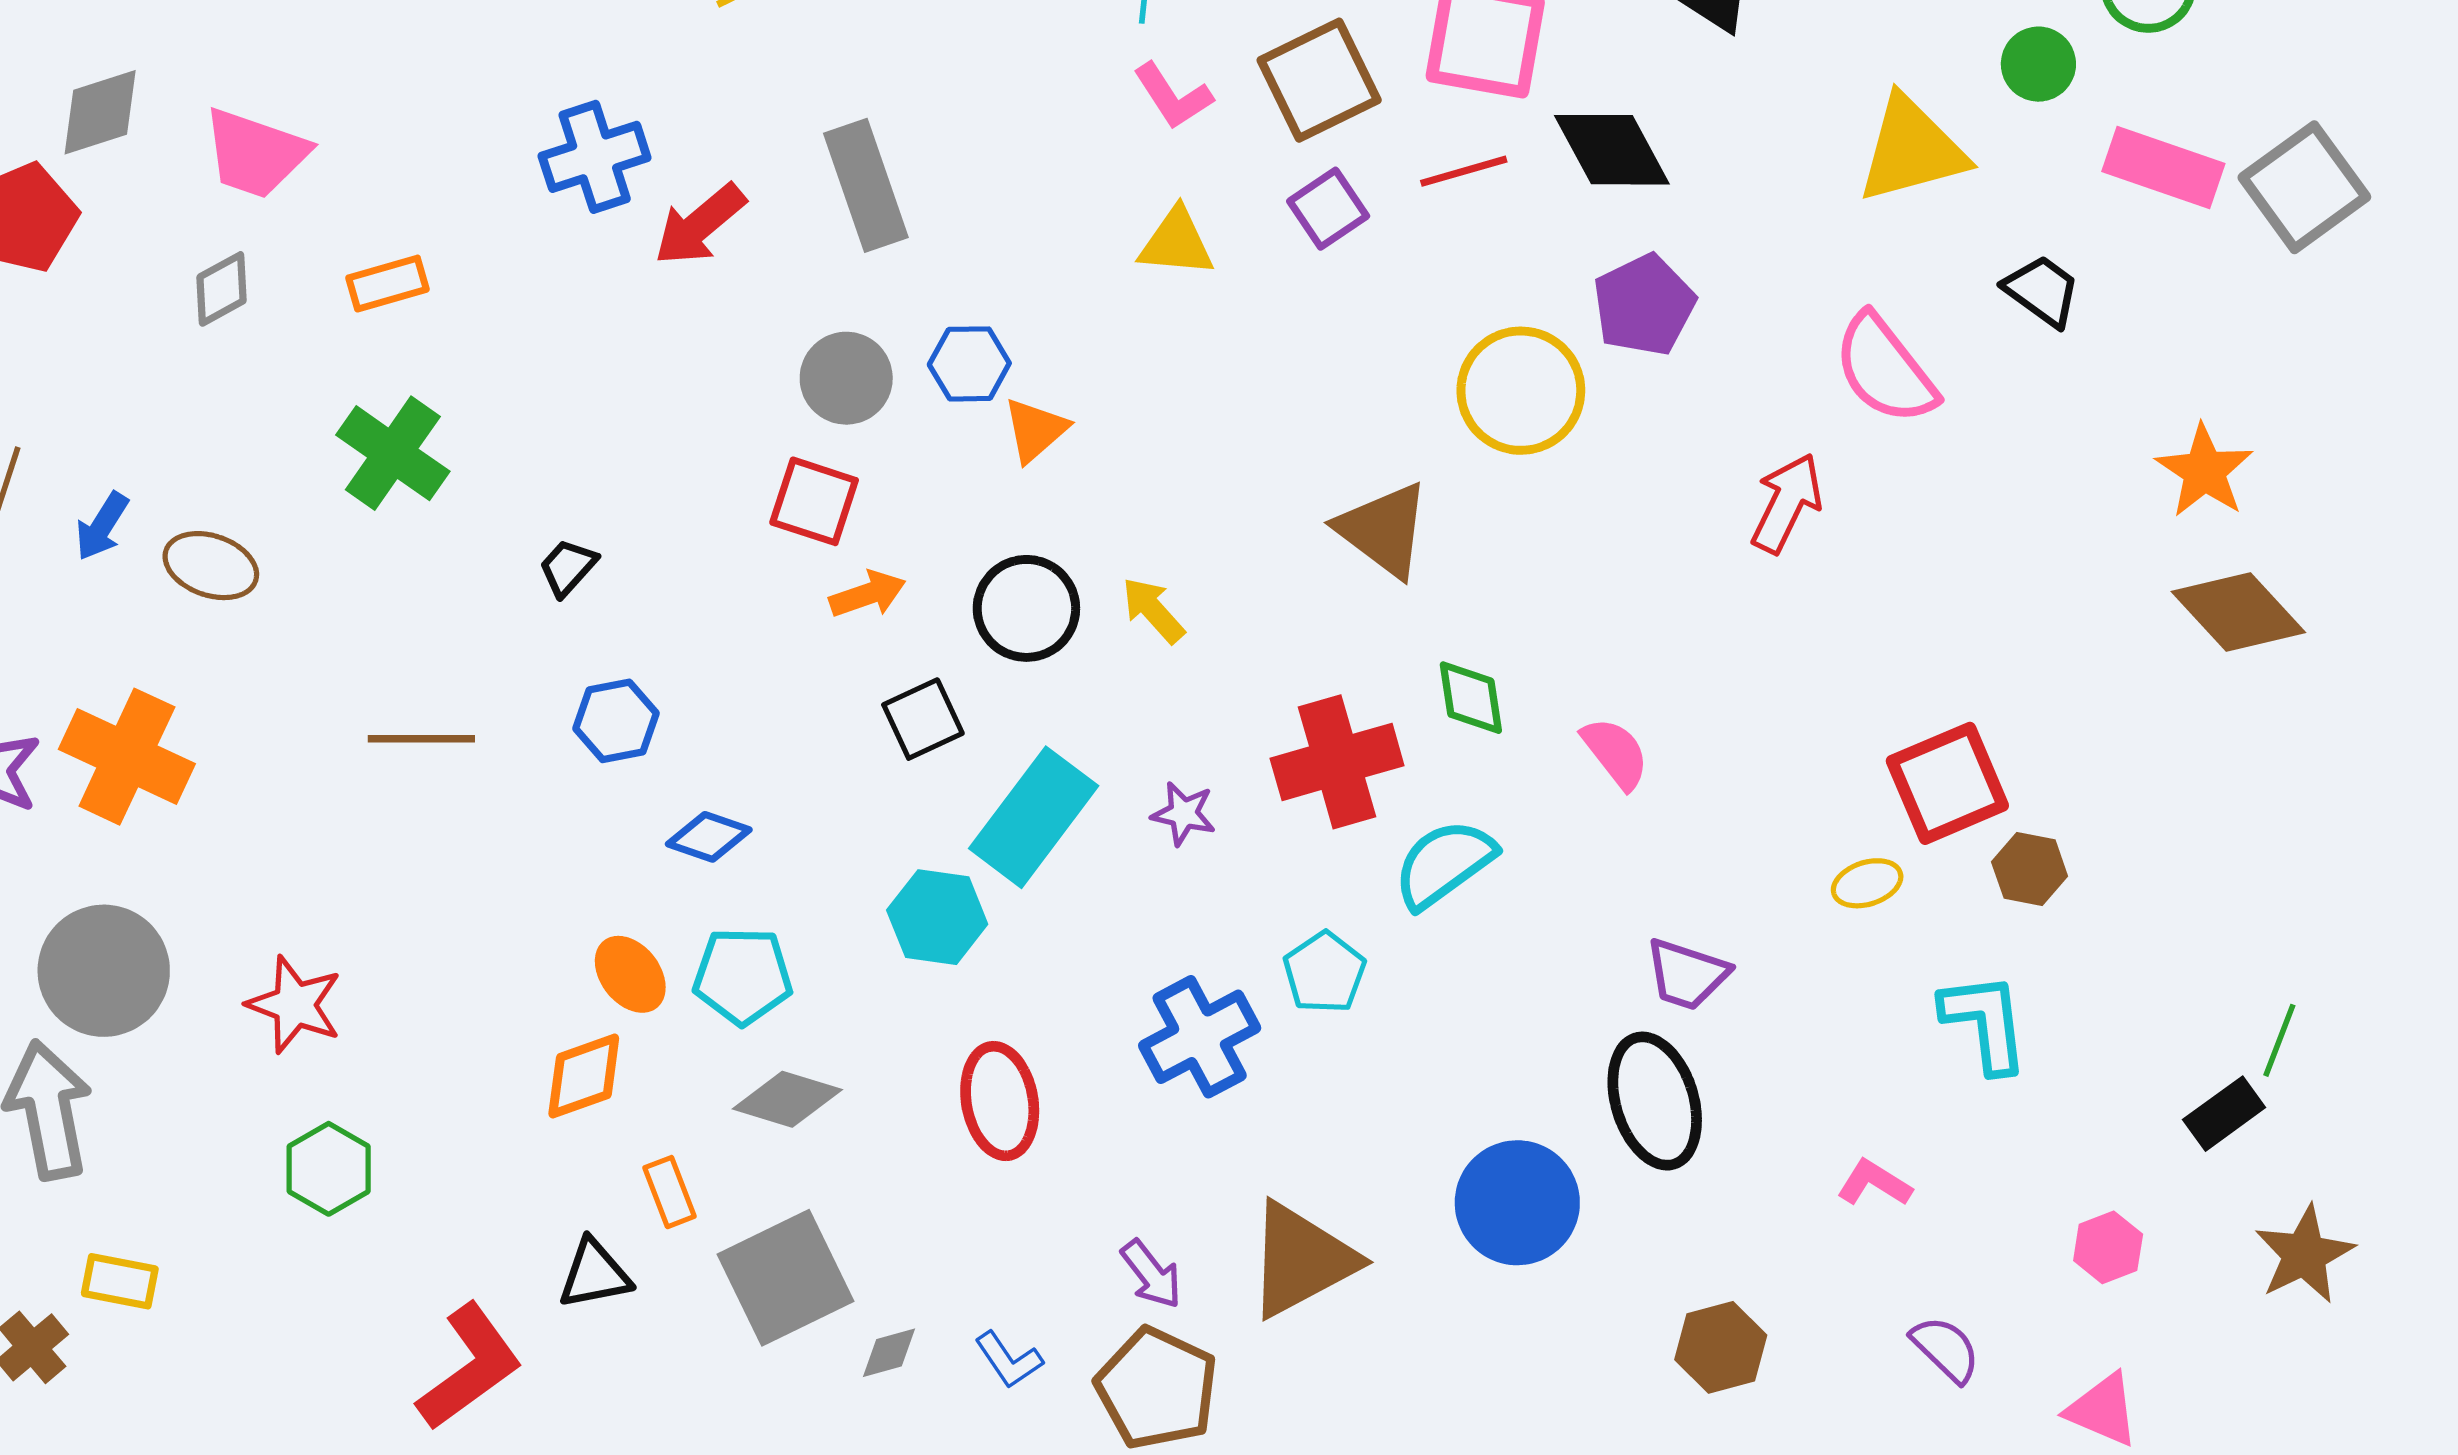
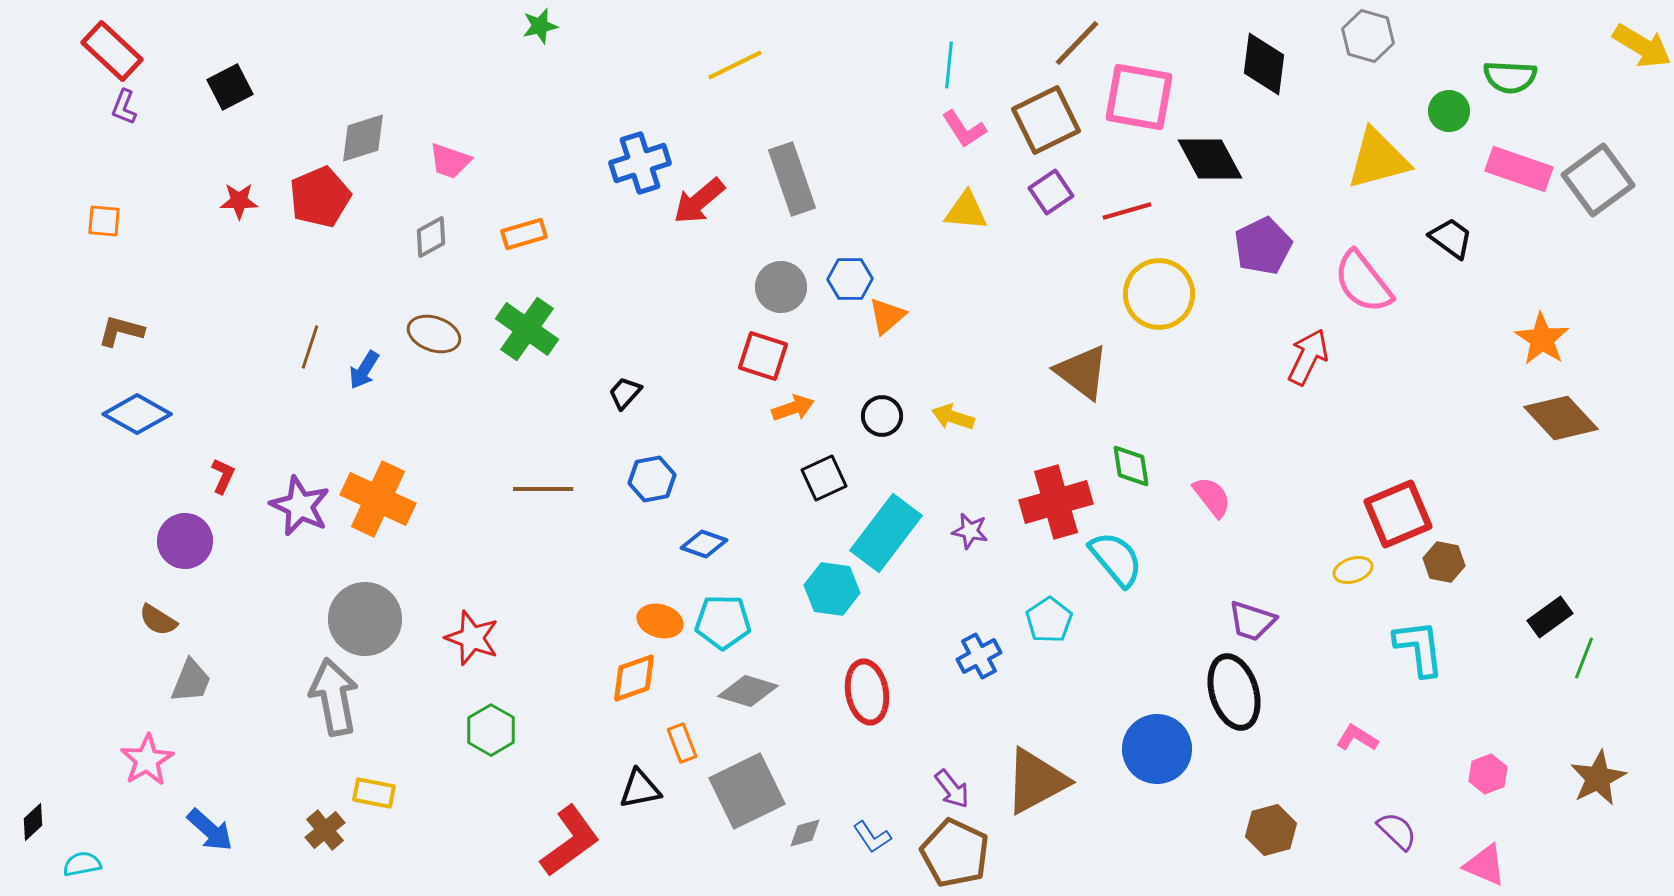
pink trapezoid: (255, 153) -> (450, 161), size x0.7
red line: (1464, 171) -> (1127, 211), moved
purple pentagon: (1644, 305) -> (1263, 246), moved
brown ellipse: (211, 566) -> (434, 334), moved
black circle: (1026, 608) -> (882, 416), size x0.7
yellow arrow: (1153, 610) -> (953, 417), turned -30
cyan semicircle: (1444, 864) -> (1116, 559), turned 86
orange ellipse: (630, 974) -> (660, 621), turned -36
blue cross: (1200, 1037) -> (979, 656), size x0.7
black rectangle: (2224, 1114) -> (1550, 617), moved

